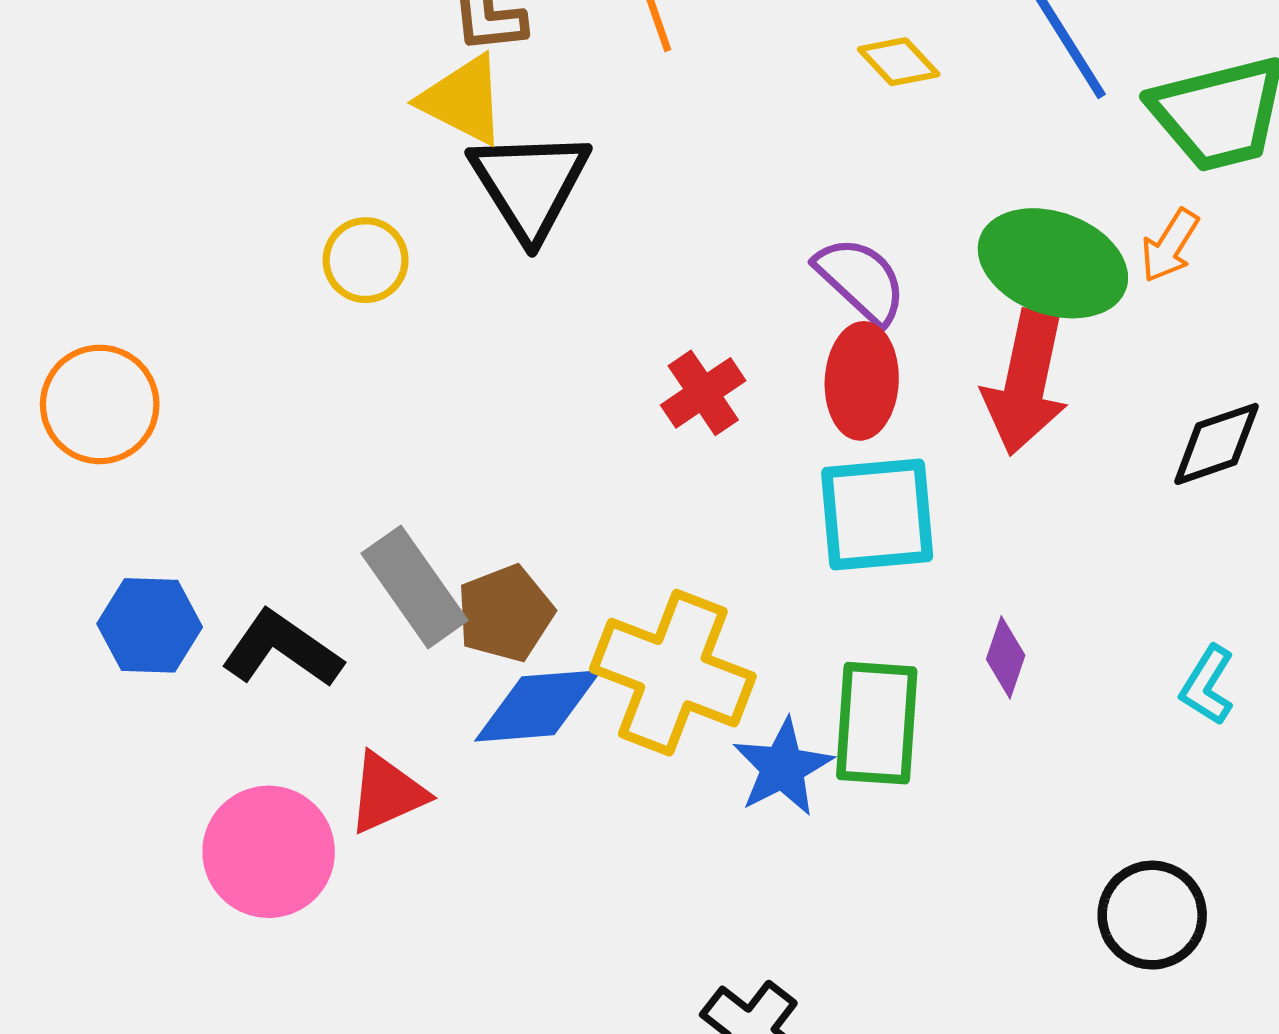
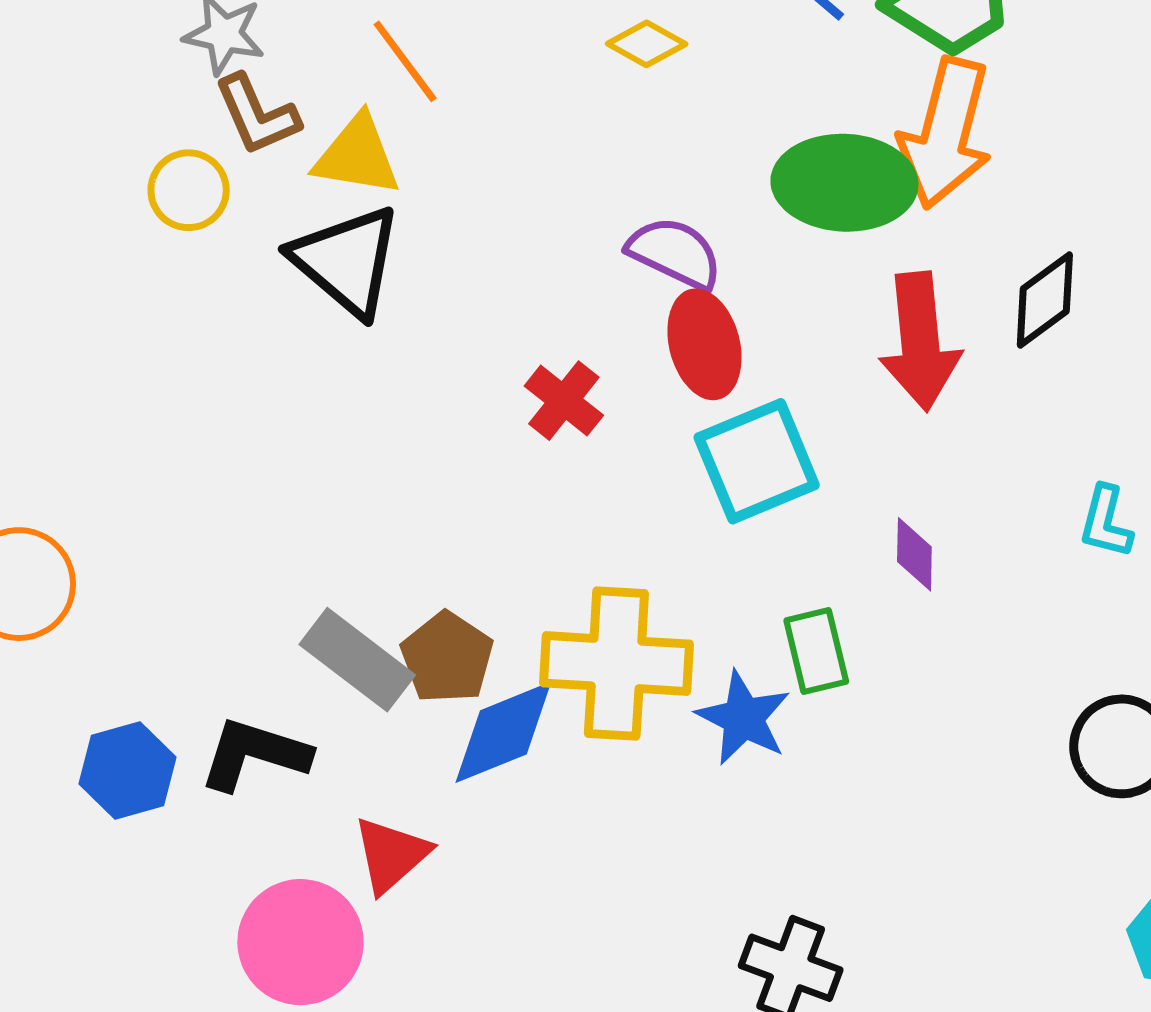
yellow triangle: (463, 100) -> (357, 156), moved
orange arrow: (1170, 246) -> (946, 133), size x2.0
yellow circle: (366, 260) -> (189, 190), moved
red arrow: (1026, 382) -> (920, 341), moved
green rectangle: (877, 723) -> (816, 651), size x0.7

